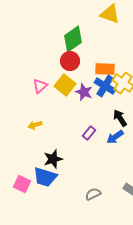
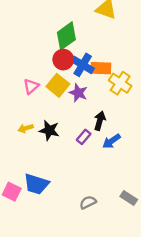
blue cross: (105, 86) -> (83, 65), moved
black arrow: (120, 118) -> (100, 121), moved, turned 48
black star: (53, 159) -> (49, 130), moved, turned 30

